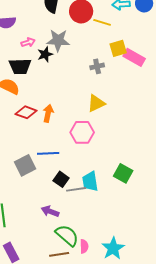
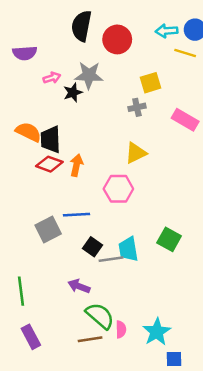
yellow line: (102, 22) -> (185, 53), moved
yellow square: (118, 48) -> (151, 83), moved
pink rectangle: (134, 57) -> (185, 120), moved
black trapezoid: (20, 66) -> (51, 139), moved, turned 90

